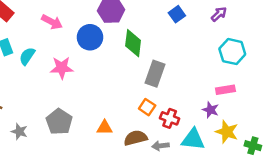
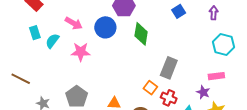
purple arrow: (219, 14) -> (214, 13), turned -48
pink arrow: (52, 22) -> (74, 23), moved
gray rectangle: (155, 74) -> (169, 68), moved

